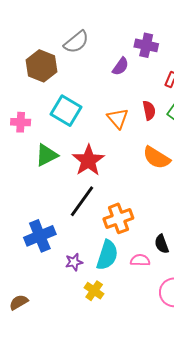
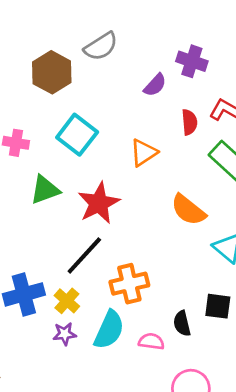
red semicircle: (149, 110) -> (189, 122), moved
orange triangle: (118, 118) -> (144, 153), turned 30
yellow cross: (94, 291) -> (67, 301), moved

